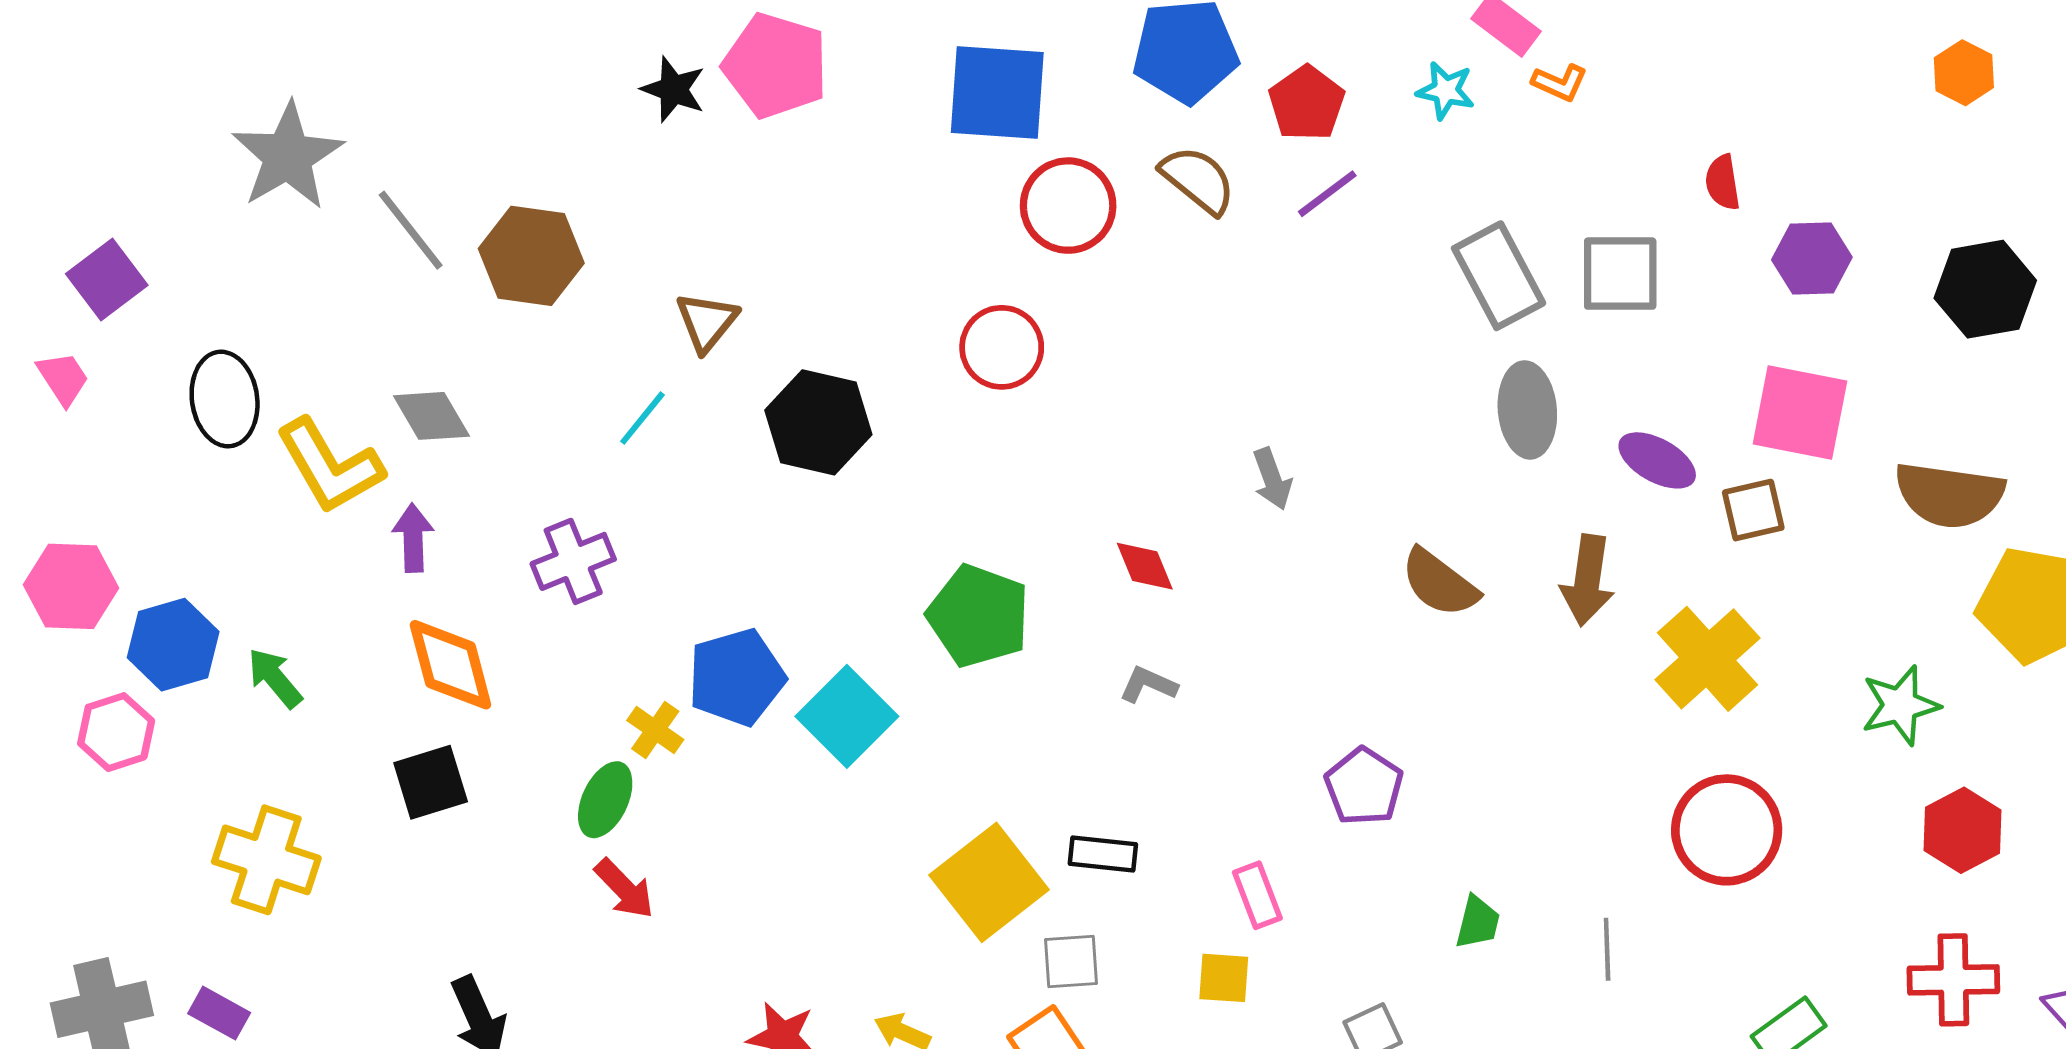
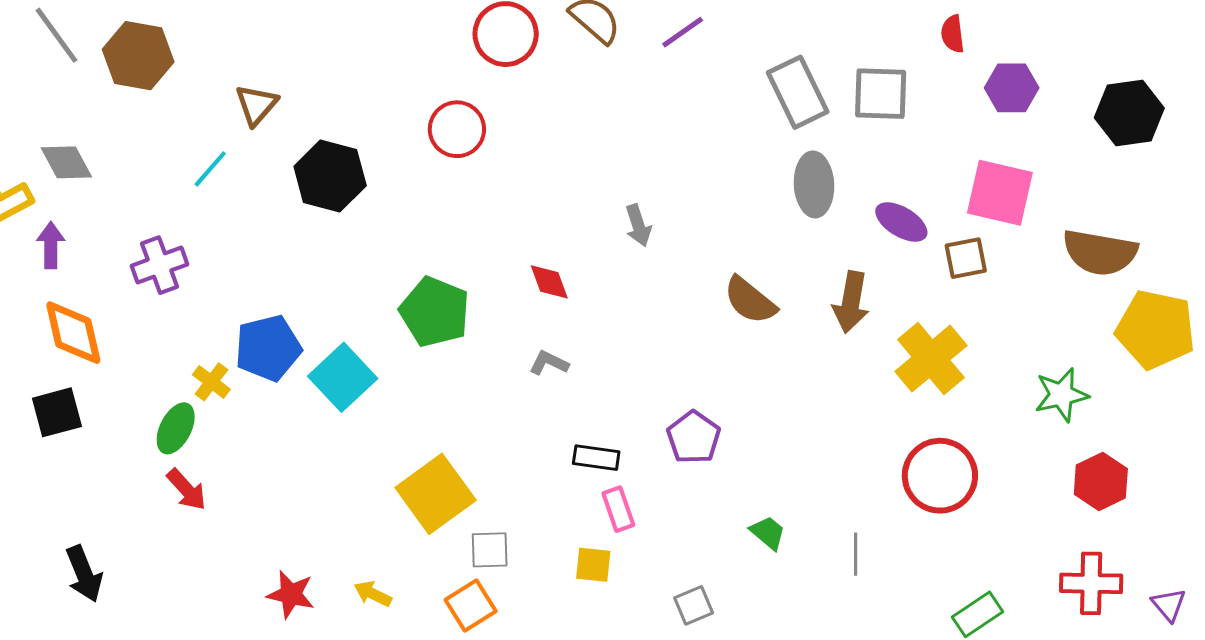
black rectangle: (1103, 854) -> (596, 458), moved
green trapezoid: (1478, 922) -> (768, 533), turned -66

